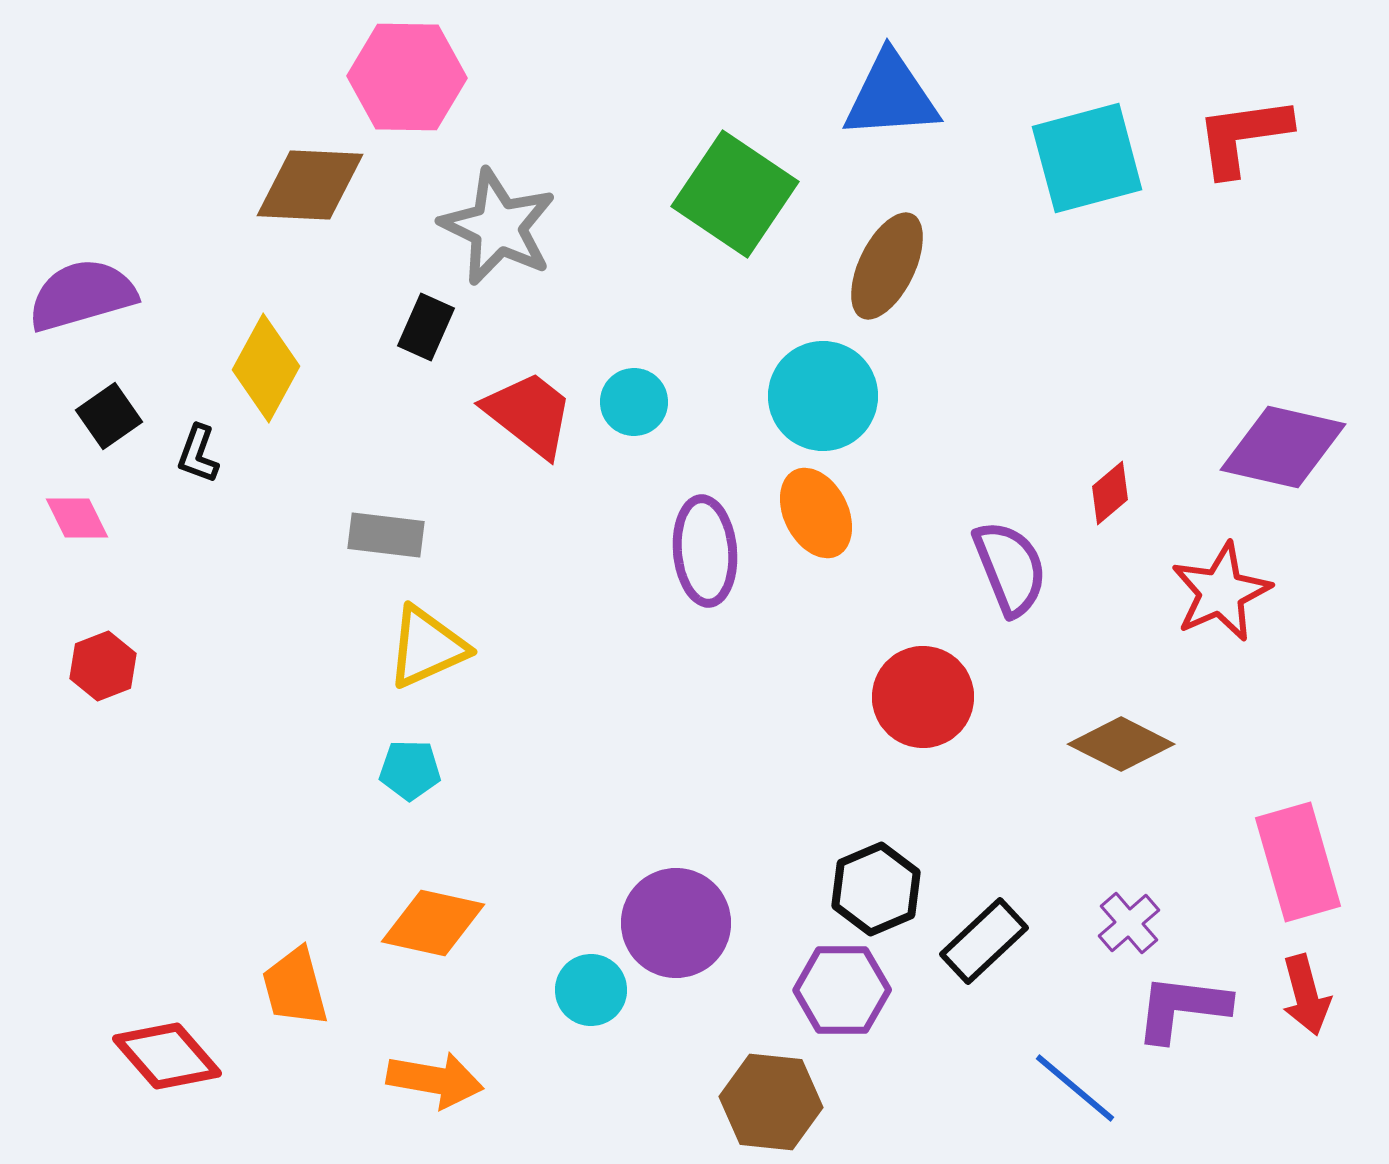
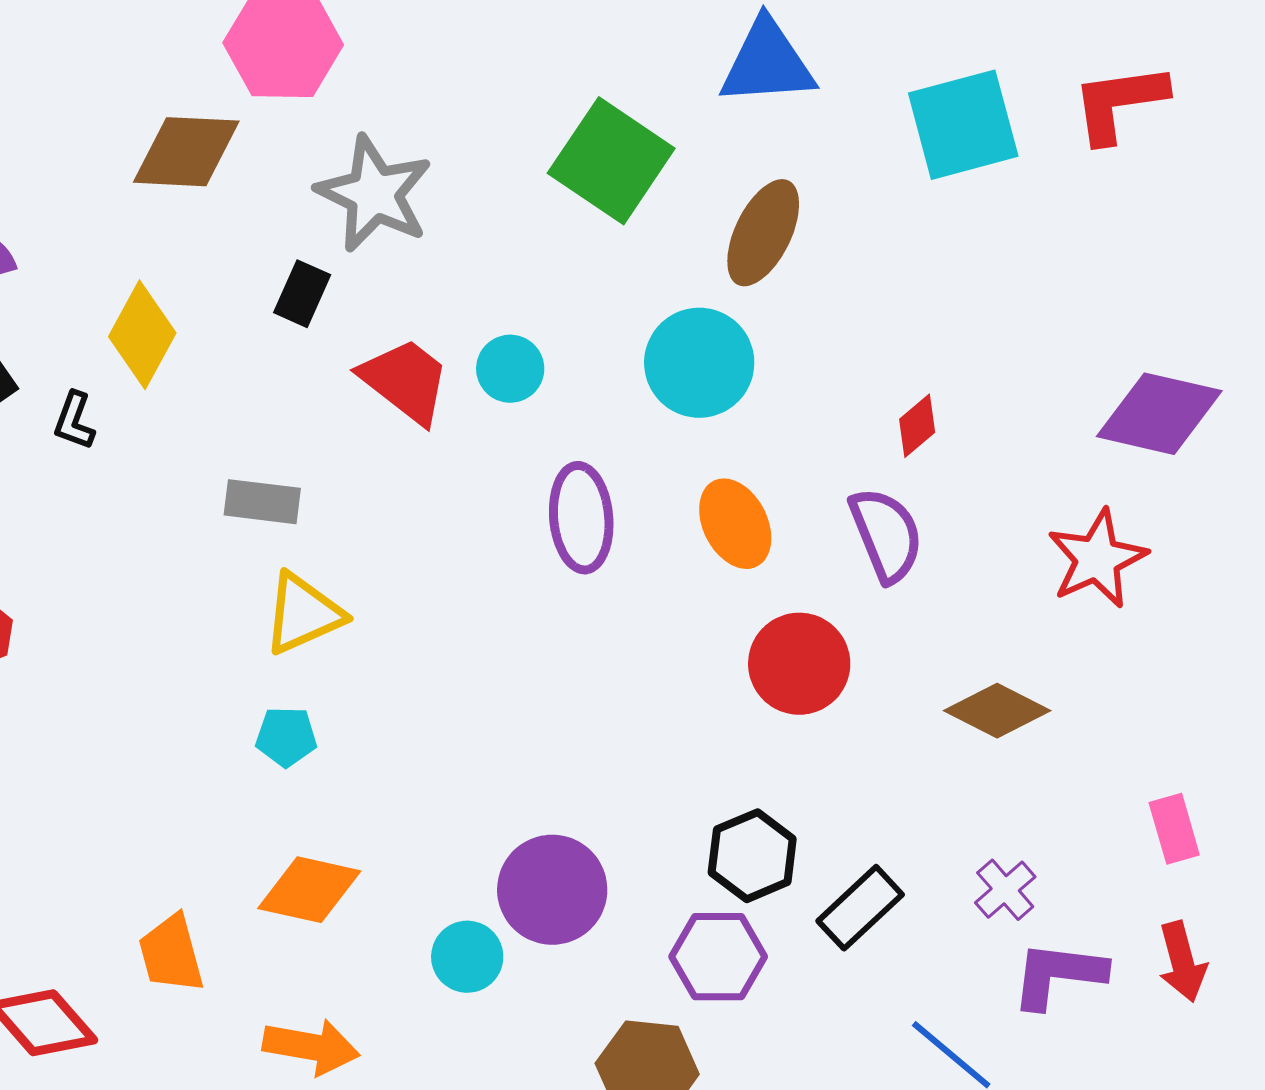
red diamond: (1110, 493) -> (917, 426), moved
orange ellipse: (816, 513) -> (735, 524), moved
pink rectangle: (1298, 862) -> (1174, 829), size x0.6

